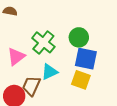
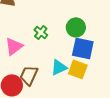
green cross: (43, 42) -> (41, 32), size x0.6
cyan triangle: (50, 72) -> (59, 67), moved

